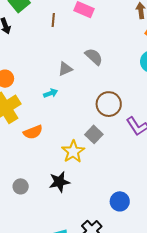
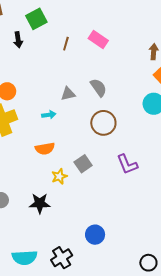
brown circle: (109, 104) -> (103, 123), moved
orange semicircle: (33, 132) -> (45, 149), moved
yellow star: (73, 152) -> (59, 176), size x0.7

